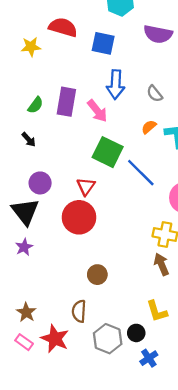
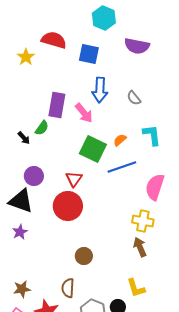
yellow star: (31, 47) -> (26, 57), turned -30
green semicircle: (35, 105) -> (42, 128), moved
orange semicircle: (149, 127) -> (120, 140), moved
blue line: (141, 173) -> (122, 167), turned -64
black triangle: (25, 212) -> (21, 201), turned -32
brown star: (26, 312) -> (22, 289), turned 30

